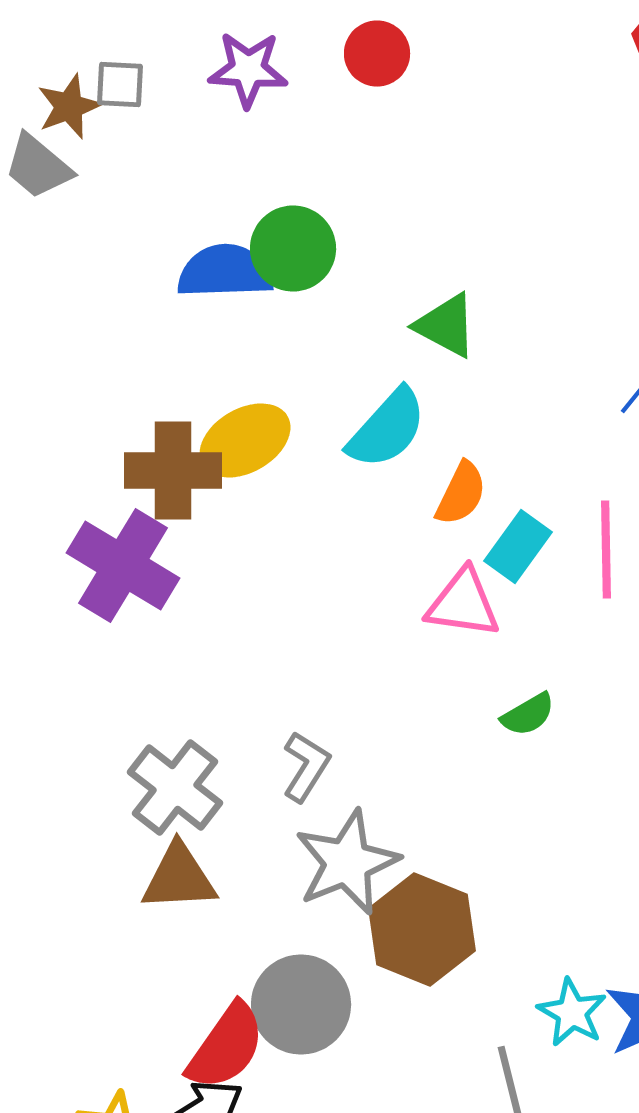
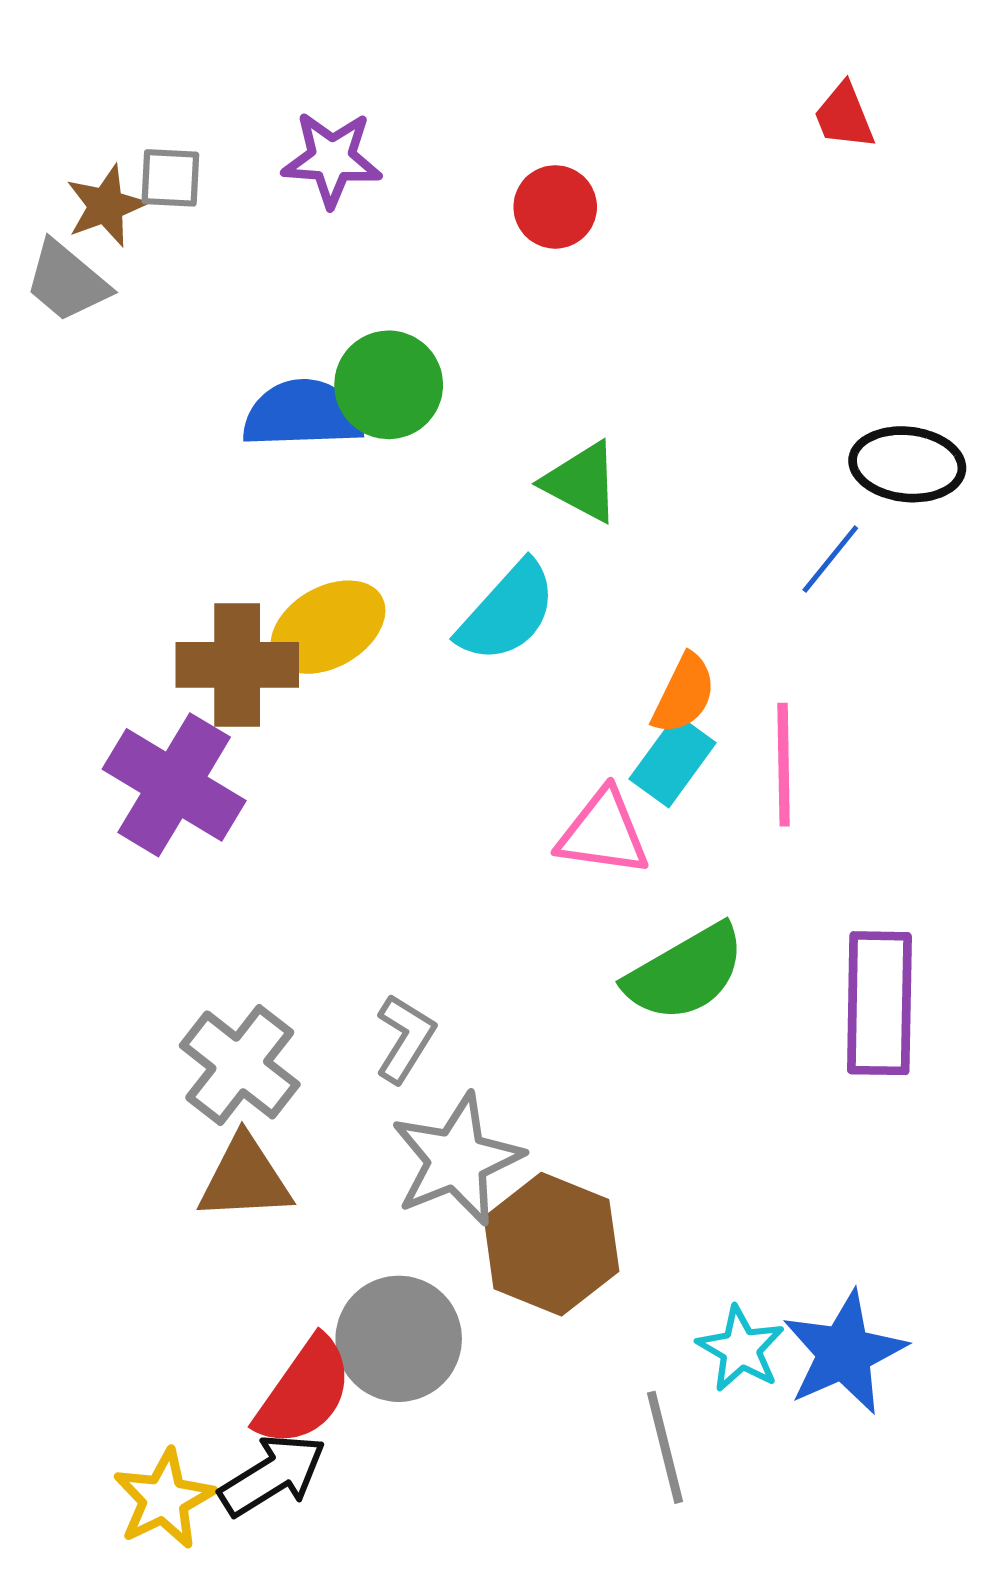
red circle: (377, 54) -> (555, 207), moved
orange semicircle: (461, 494) -> (684, 694), moved
green semicircle: (528, 714) -> (685, 973), size x1.8

